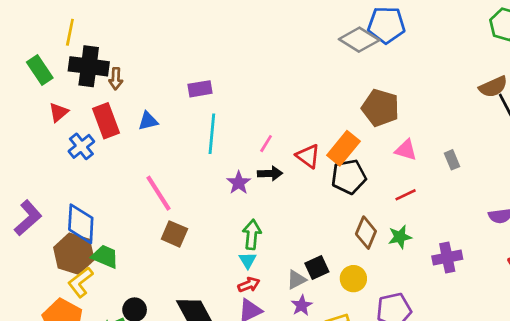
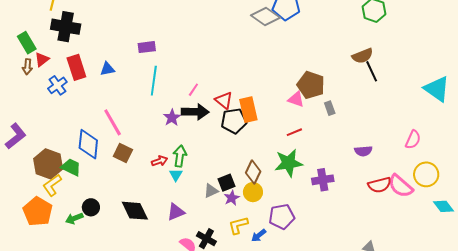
green rectangle: (40, 70) -> (27, 43), moved
brown arrow: (116, 79) -> (27, 67), moved
brown pentagon: (380, 108) -> (311, 85), moved
orange rectangle: (343, 148) -> (248, 110), moved, turned -55
black arrow: (270, 173) -> (195, 112), size x1.5
black pentagon: (349, 177) -> (234, 121), moved
blue diamond: (81, 224) -> (88, 144), moved
brown diamond: (366, 233) -> (253, 172), moved
green star: (400, 237) -> (289, 163), size x1.6
red arrow: (249, 285) -> (160, 161), moved
purple star: (302, 305) -> (232, 198), moved

